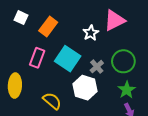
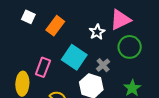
pink rectangle: (37, 58) -> (43, 67), moved
green circle: (123, 61) -> (130, 47), moved

